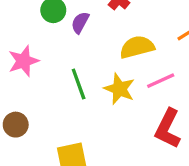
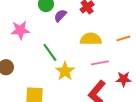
green line: (79, 84) -> (50, 52), turned -30
yellow star: (119, 89) -> (65, 71), moved

